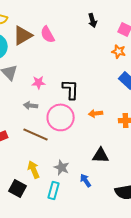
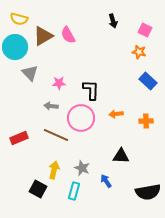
yellow arrow: (34, 169) -> (54, 170), turned 36

